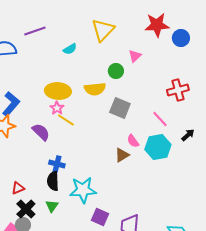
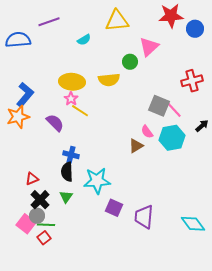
yellow triangle: (103, 30) -> (117, 21), turned 40
pink triangle: (135, 56) -> (149, 47), size x1.5
gray square: (120, 108) -> (159, 106), moved

